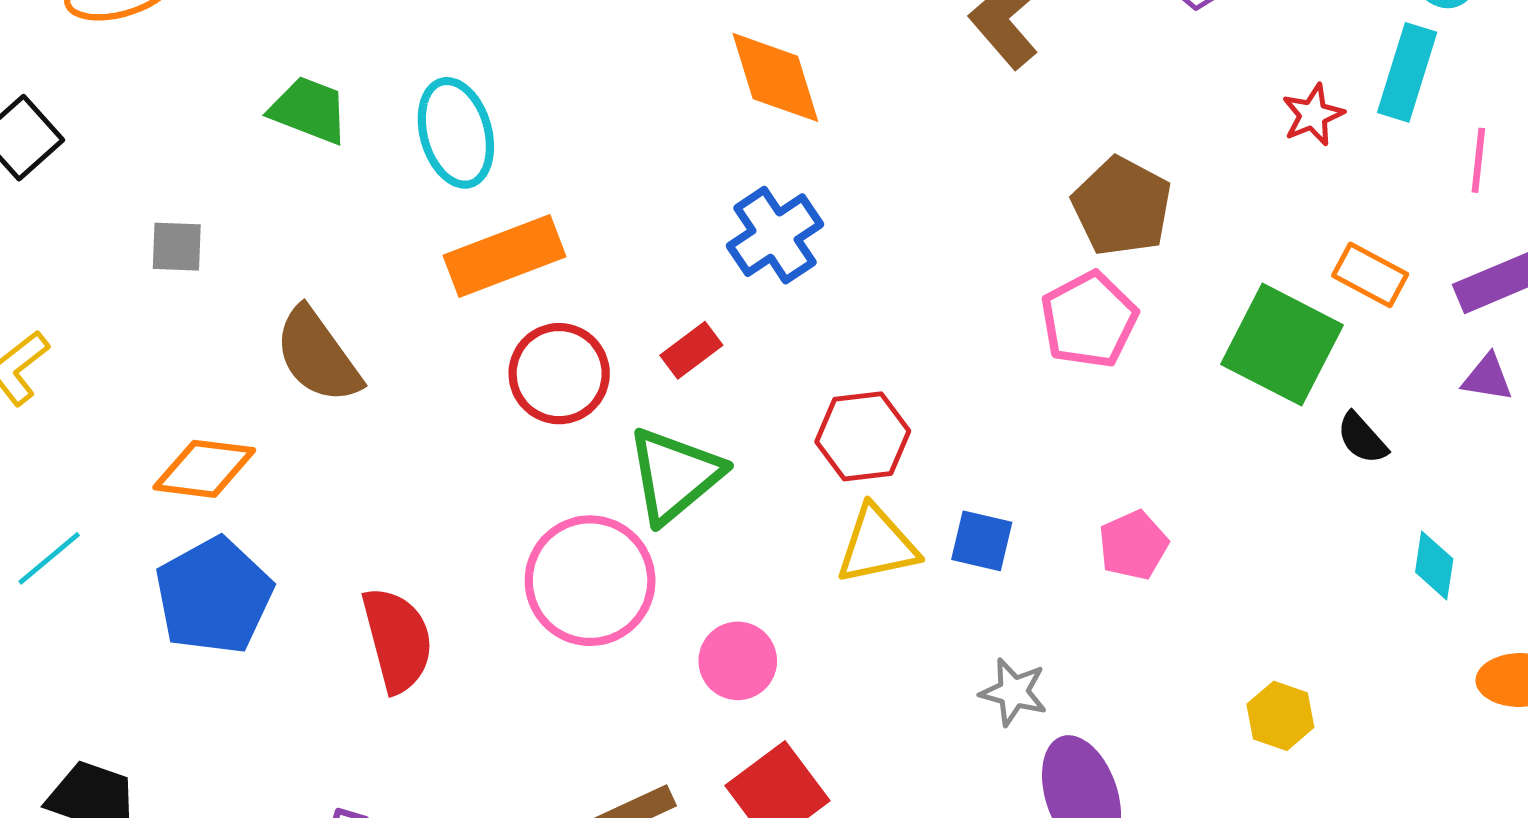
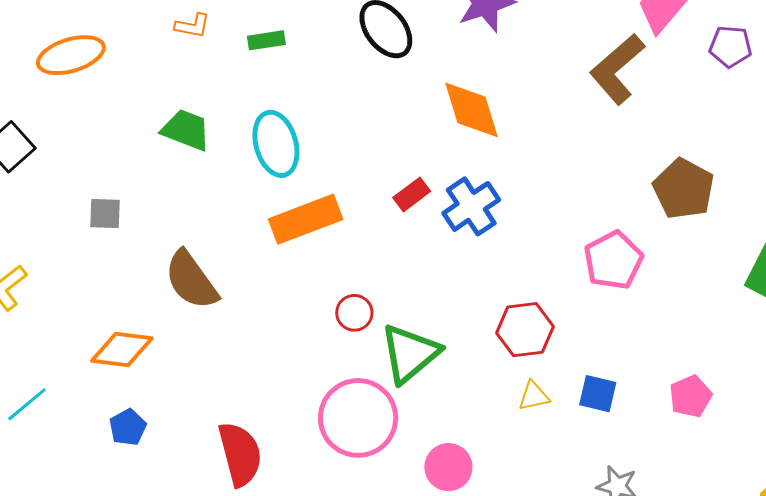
pink pentagon: (1089, 320) -> (613, 260), moved
red rectangle: (691, 350) -> (412, 194), moved
red circle: (559, 374) -> (354, 313), moved, size x0.6
yellow triangle: (877, 545) -> (534, 396), size x0.6
blue pentagon: (214, 596) -> (128, 427), size x0.5

